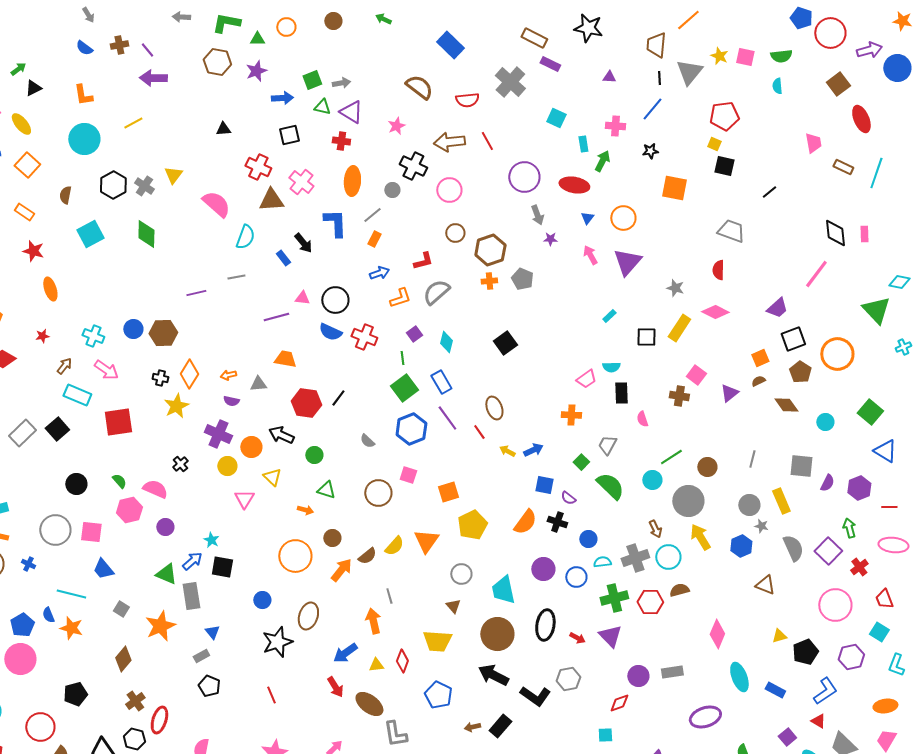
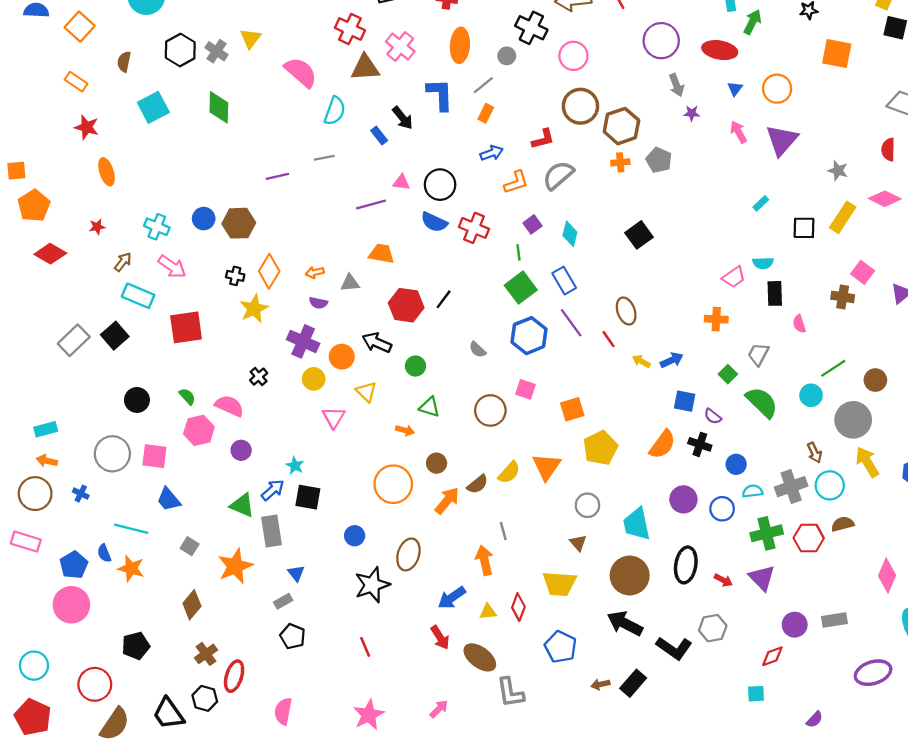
brown circle: (455, 233) -> (580, 106), size x1.6

